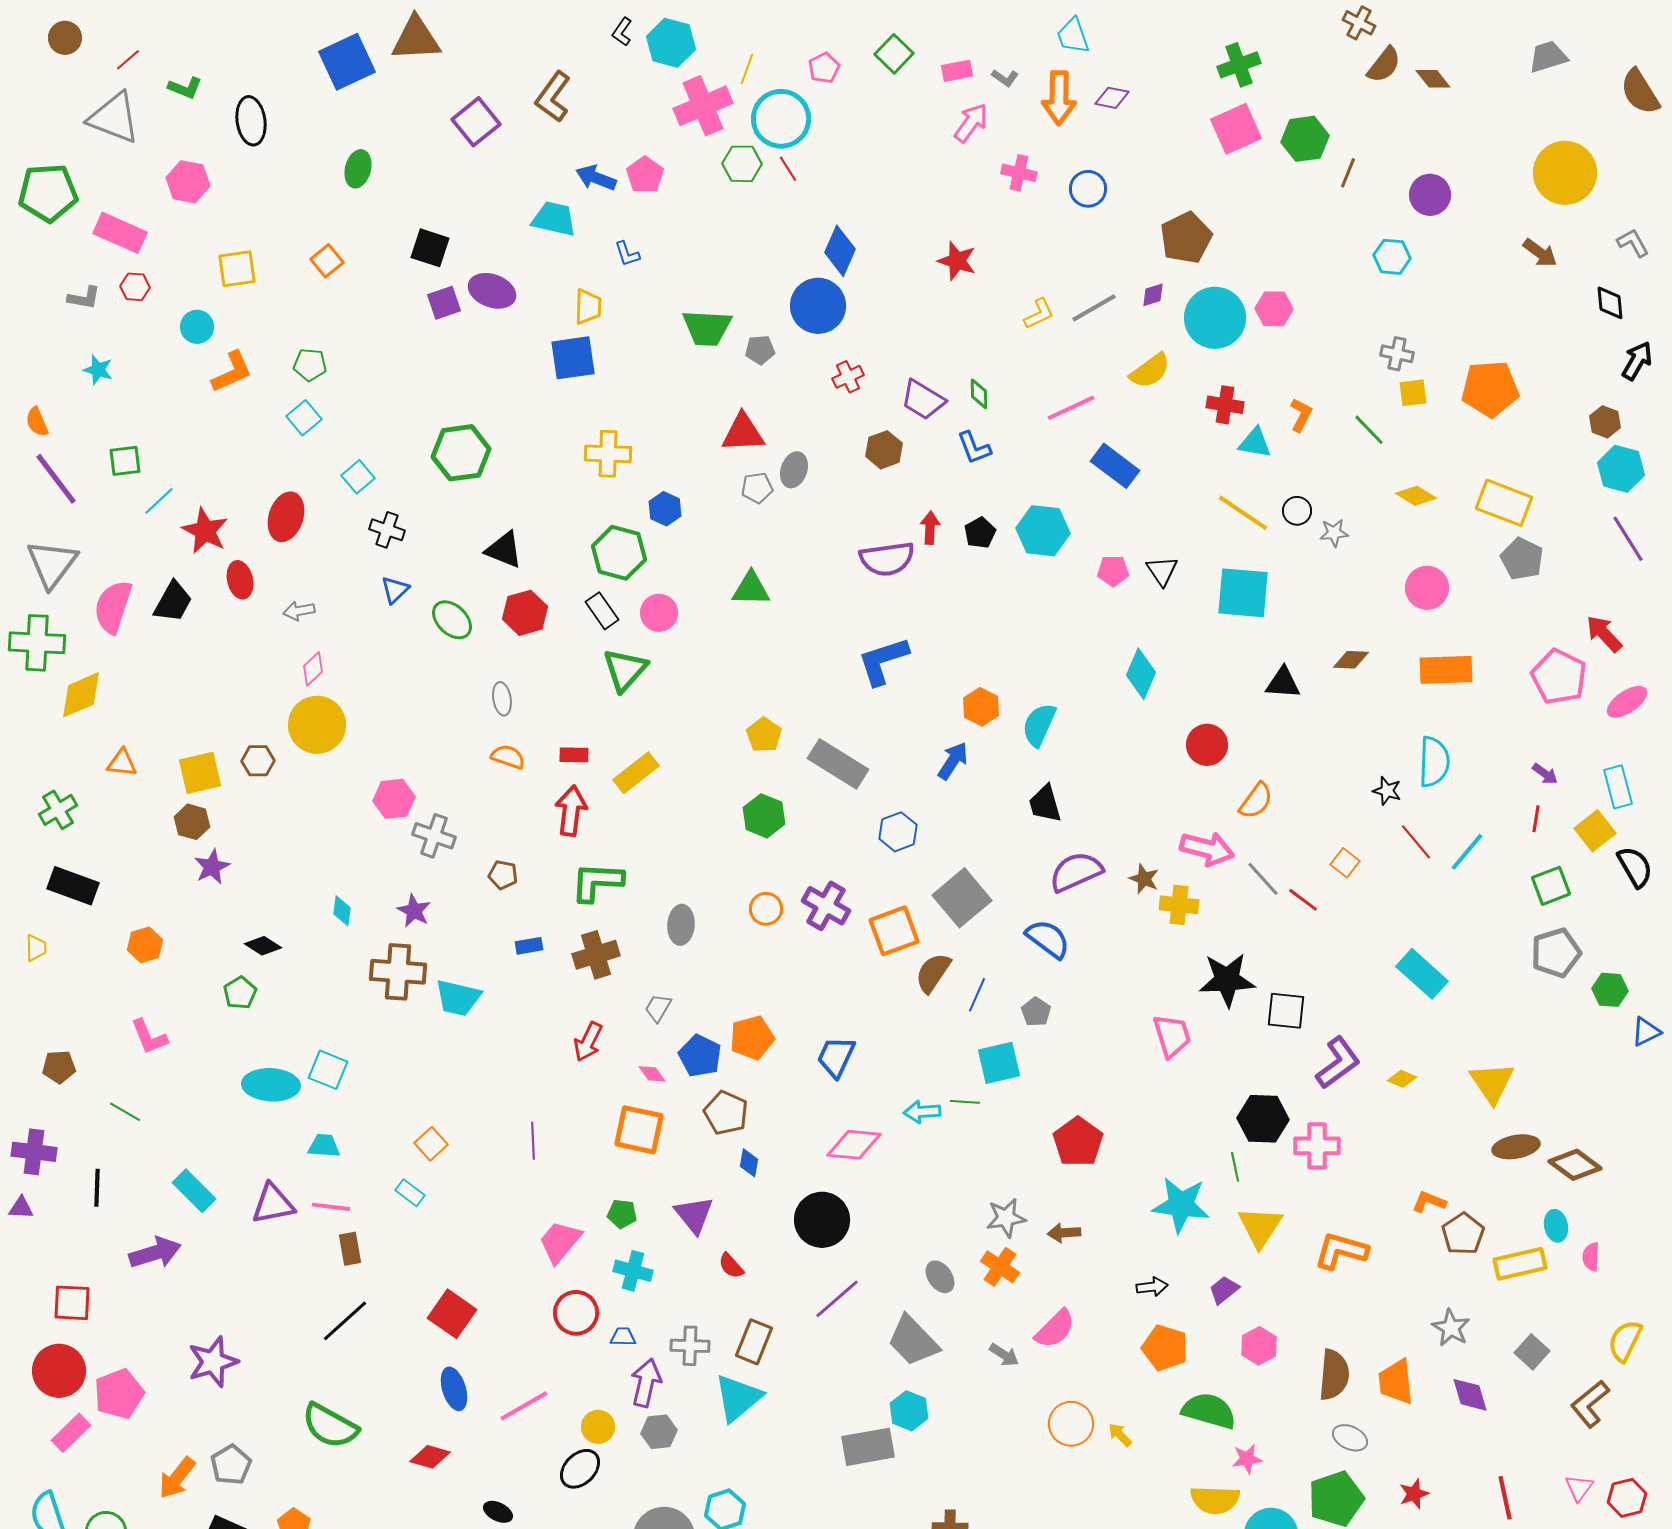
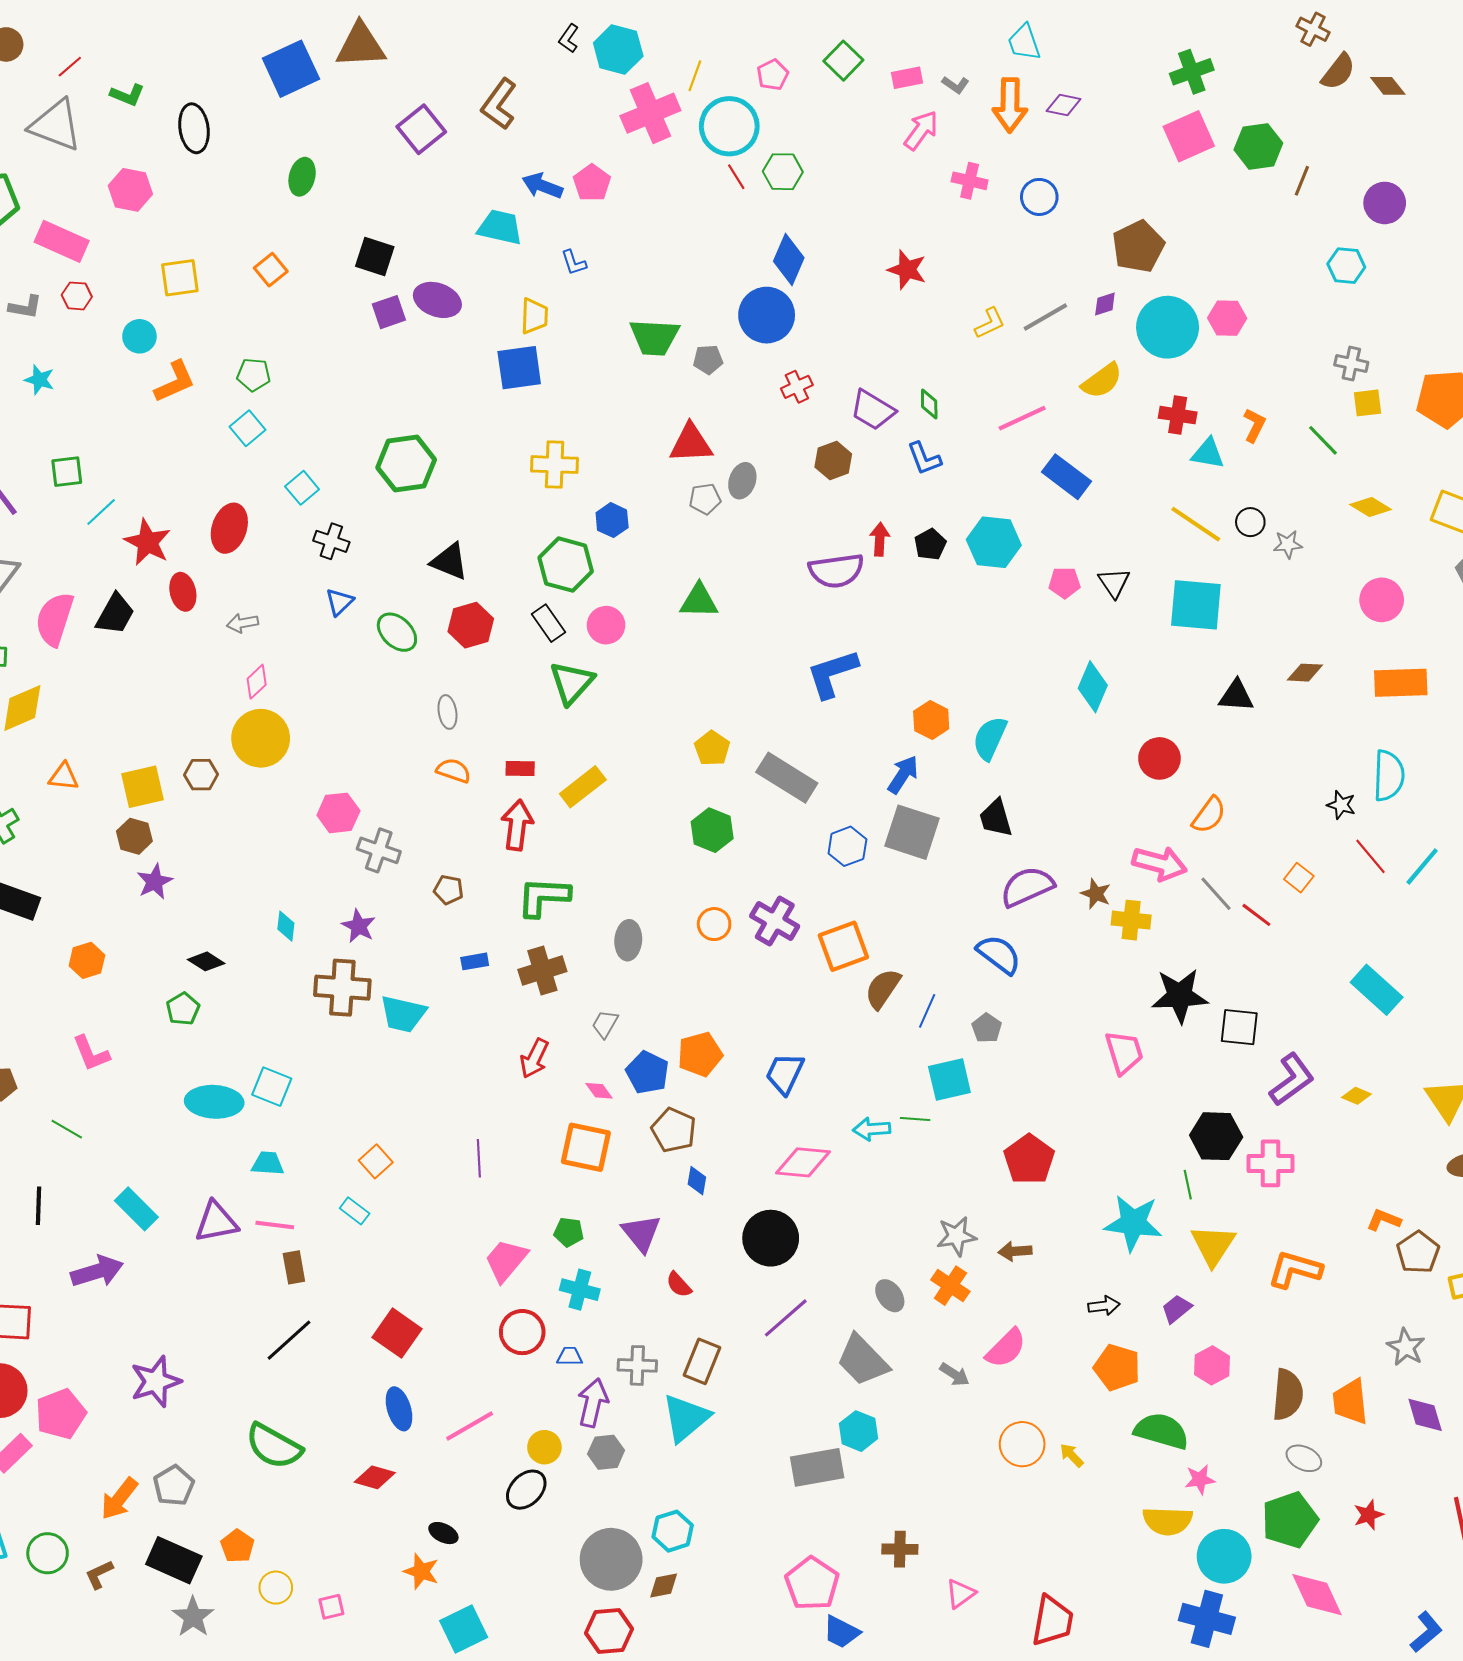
green hexagon: (742, 164) -> (783, 172), moved
gray square: (962, 898) -> (912, 832), moved, turned -32

